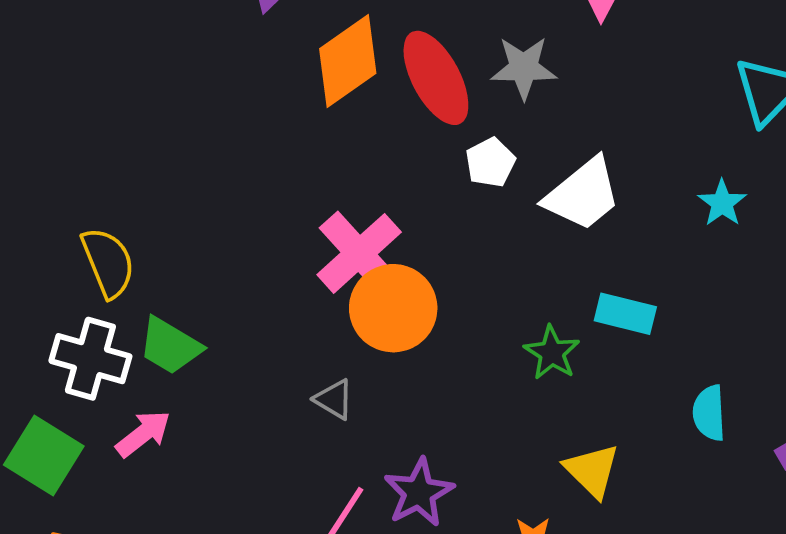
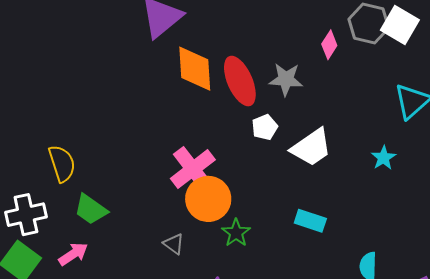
orange diamond: (348, 61) -> (195, 69), turned -63
cyan rectangle: (625, 314) -> (310, 221), moved
green star: (552, 353) -> (236, 233), moved
white cross: (90, 359) -> (26, 215), moved, turned -33

